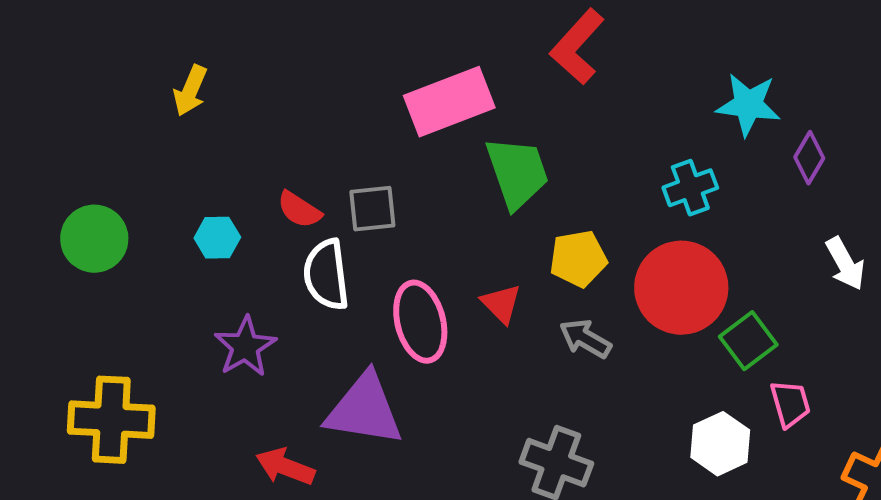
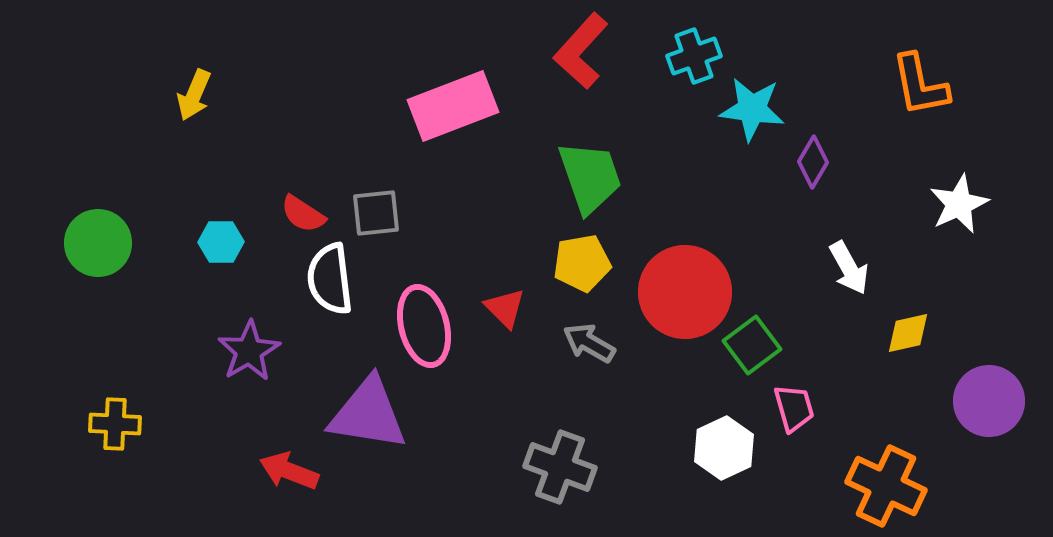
green trapezoid: (517, 173) -> (590, 177), moved
cyan cross: (690, 188) -> (694, 56), moved
yellow cross: (111, 420) -> (115, 424), size x0.6

